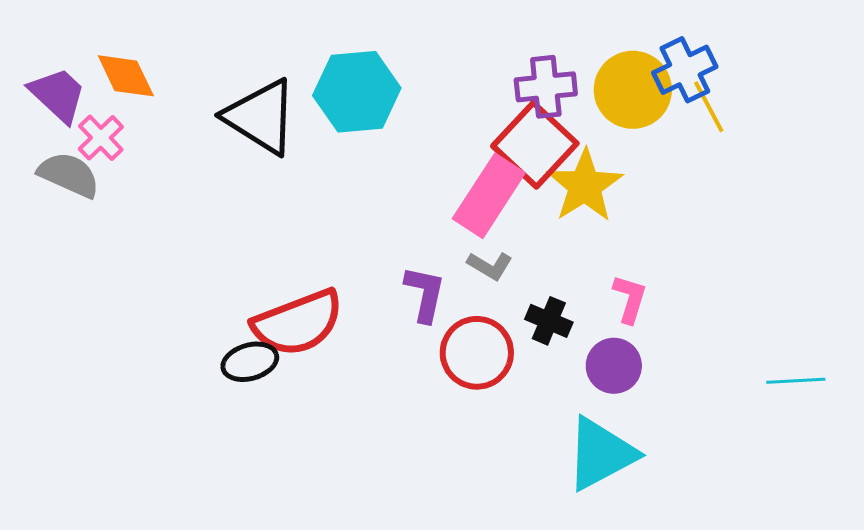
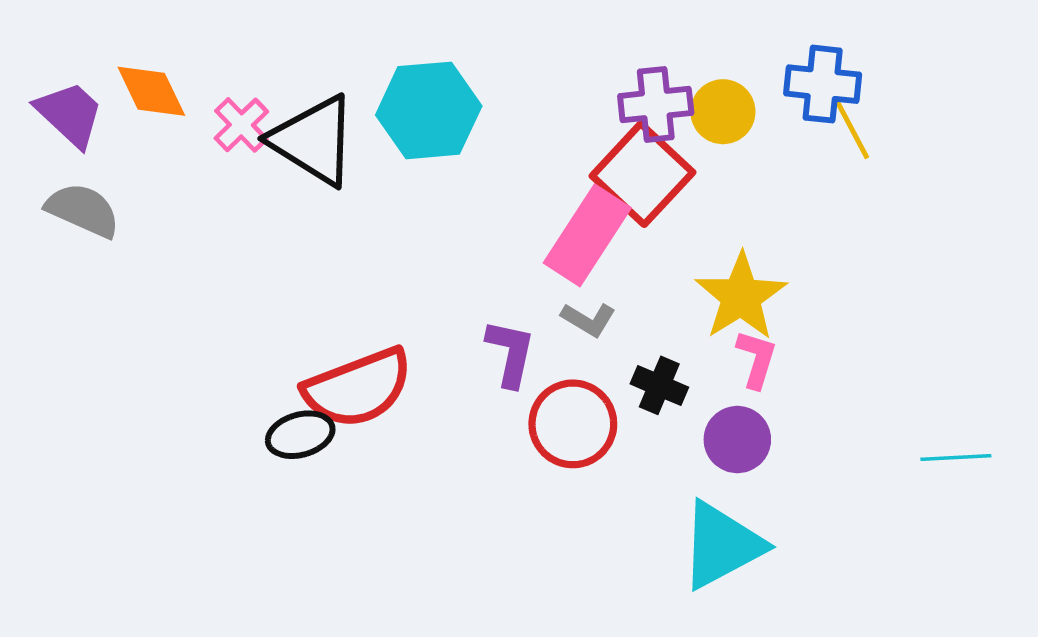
blue cross: (685, 70) -> (823, 84), turned 32
yellow circle: (633, 90) -> (723, 112), moved, size x0.7
pink cross: (101, 138) -> (241, 125), moved
yellow star: (585, 186) -> (741, 297), moved

